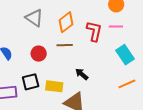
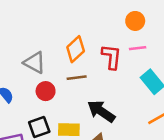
gray triangle: (34, 18) -> (35, 63), moved
black arrow: (82, 74) -> (101, 111), size x1.6

